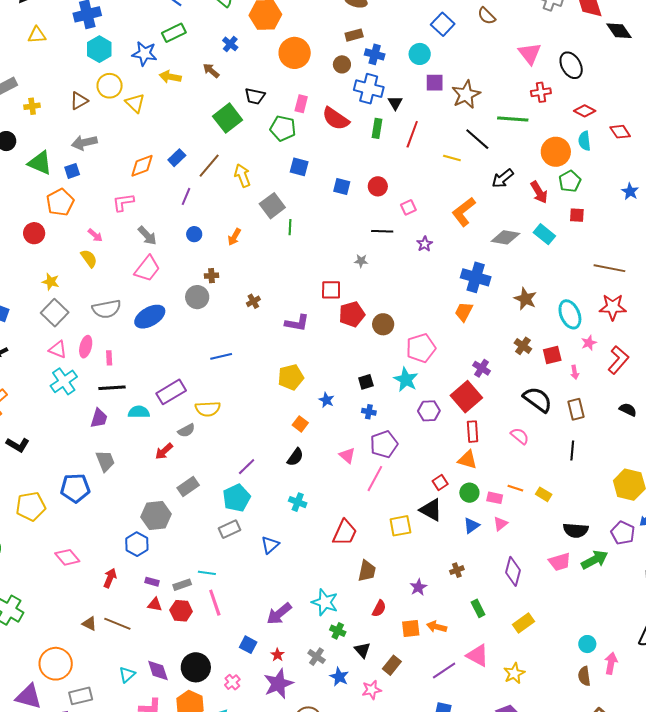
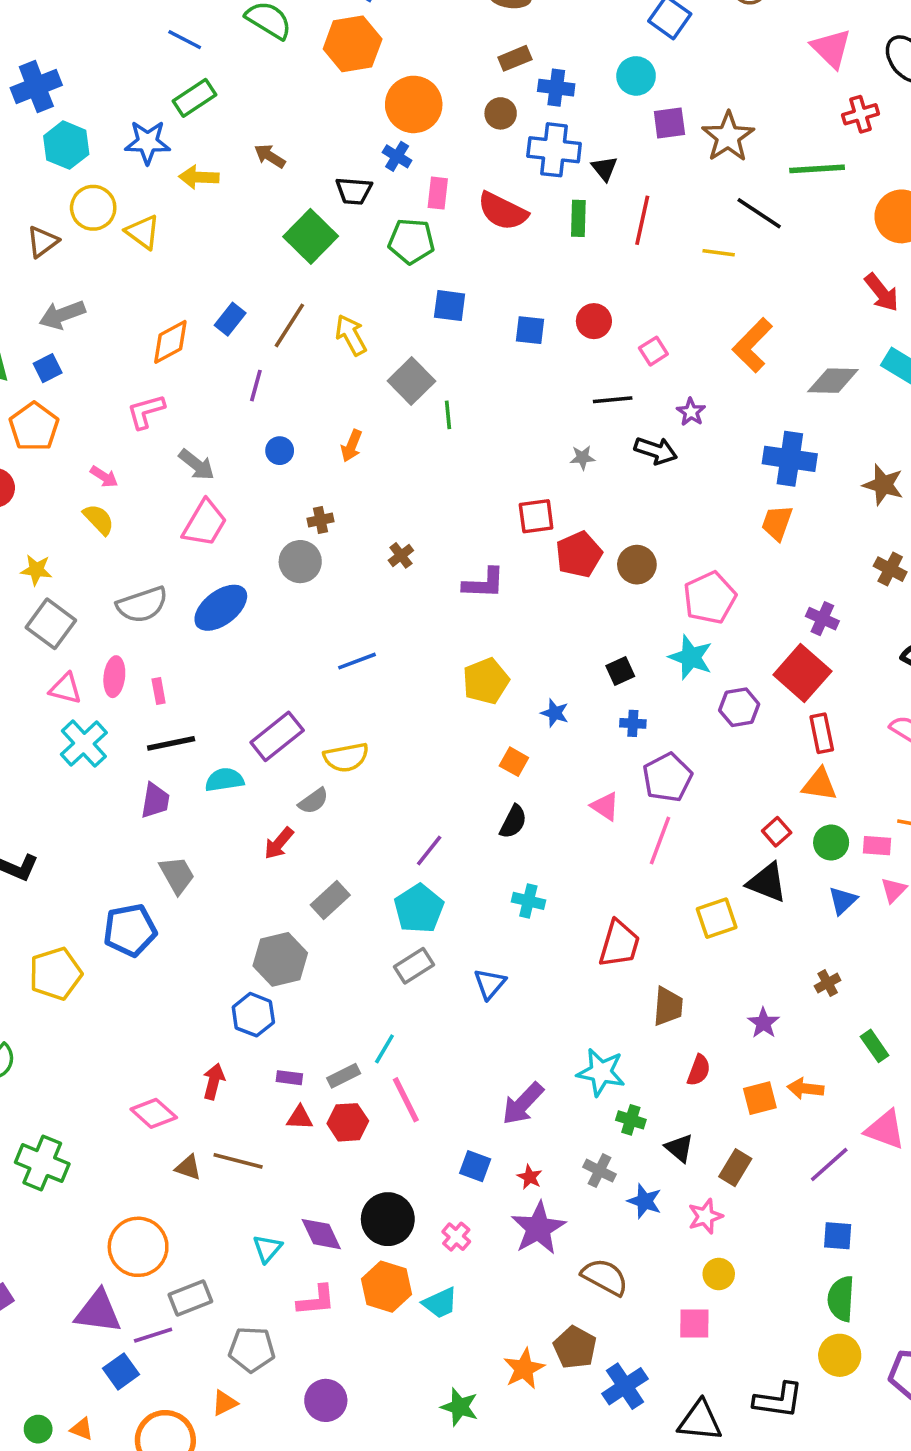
blue cross: (230, 44) -> (397, 156), moved
black arrow: (503, 178) -> (656, 451), moved, turned -115
pink diamond: (67, 557) -> (154, 1113), moved
cyan line: (207, 573) -> (384, 1049), turned -60

